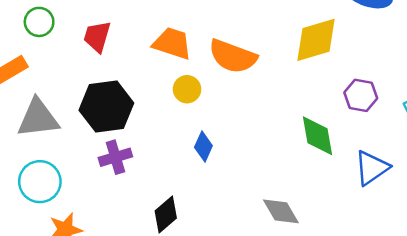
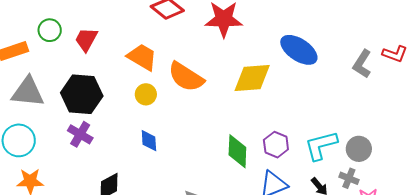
green circle: (39, 22) -> (50, 30), moved
purple hexagon: (361, 95) -> (276, 145), moved
blue diamond: (203, 146) -> (149, 141), turned -40
purple cross: (115, 157) -> (80, 134), turned 35

